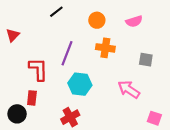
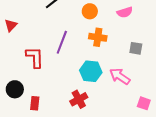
cyan hexagon: (80, 84) -> (91, 71), moved
red rectangle: (32, 98) -> (35, 103), moved
black circle: (17, 114) -> (15, 89), moved
red cross: (70, 117) -> (79, 99), moved

